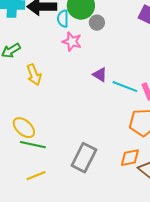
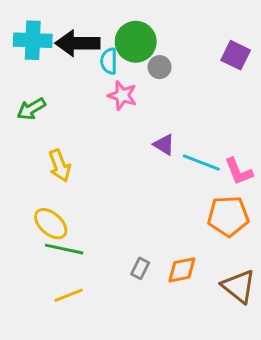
yellow arrow: (34, 75) -> (60, 166), moved
gray rectangle: (84, 158) -> (140, 268), size x0.5
orange diamond: (130, 158) -> (182, 270), moved

